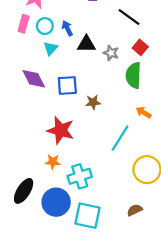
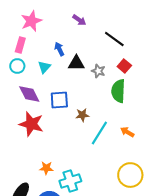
cyan circle: (45, 26) -> (17, 66), moved
orange arrow: (144, 112) -> (127, 132), moved
red star: (61, 130) -> (31, 124), moved
cyan line: (120, 138) -> (99, 133), moved

